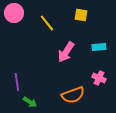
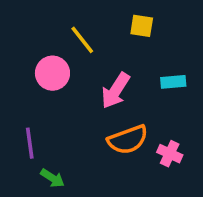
pink circle: (14, 13) -> (52, 73), moved
pink cross: (99, 78) -> (170, 154), moved
orange semicircle: (73, 95) -> (128, 140), moved

